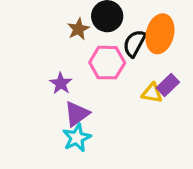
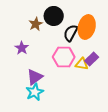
pink hexagon: (107, 63) -> (64, 57), moved
purple star: (61, 83) -> (22, 48), moved

